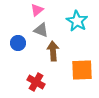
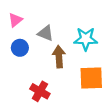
pink triangle: (37, 10) -> (15, 20), moved
cyan star: (77, 21) -> (86, 39), moved, turned -30

